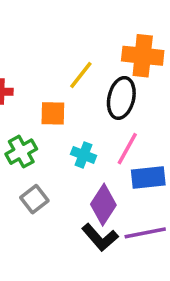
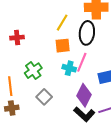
orange square: (53, 113) -> (63, 46), moved
pink line: (127, 149) -> (82, 62), moved

